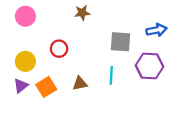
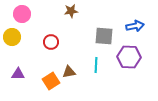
yellow circle: (25, 61) -> (12, 37), moved
purple triangle: (21, 86) -> (18, 74), turned 40
orange square: (46, 87) -> (51, 81), moved

